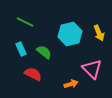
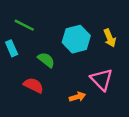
cyan rectangle: (21, 49) -> (12, 48), moved

